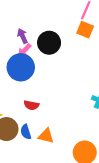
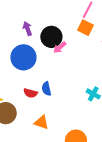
pink arrow: (24, 50) -> (60, 47), moved
blue semicircle: (26, 132) -> (46, 89), moved

